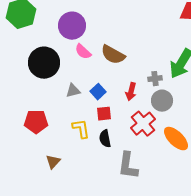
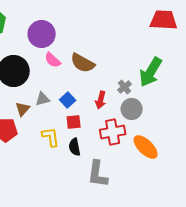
gray cross: (155, 79) -> (125, 87), turned -32
red cross: (143, 124) -> (113, 132), turned 30
brown triangle: (53, 162) -> (23, 109), moved

